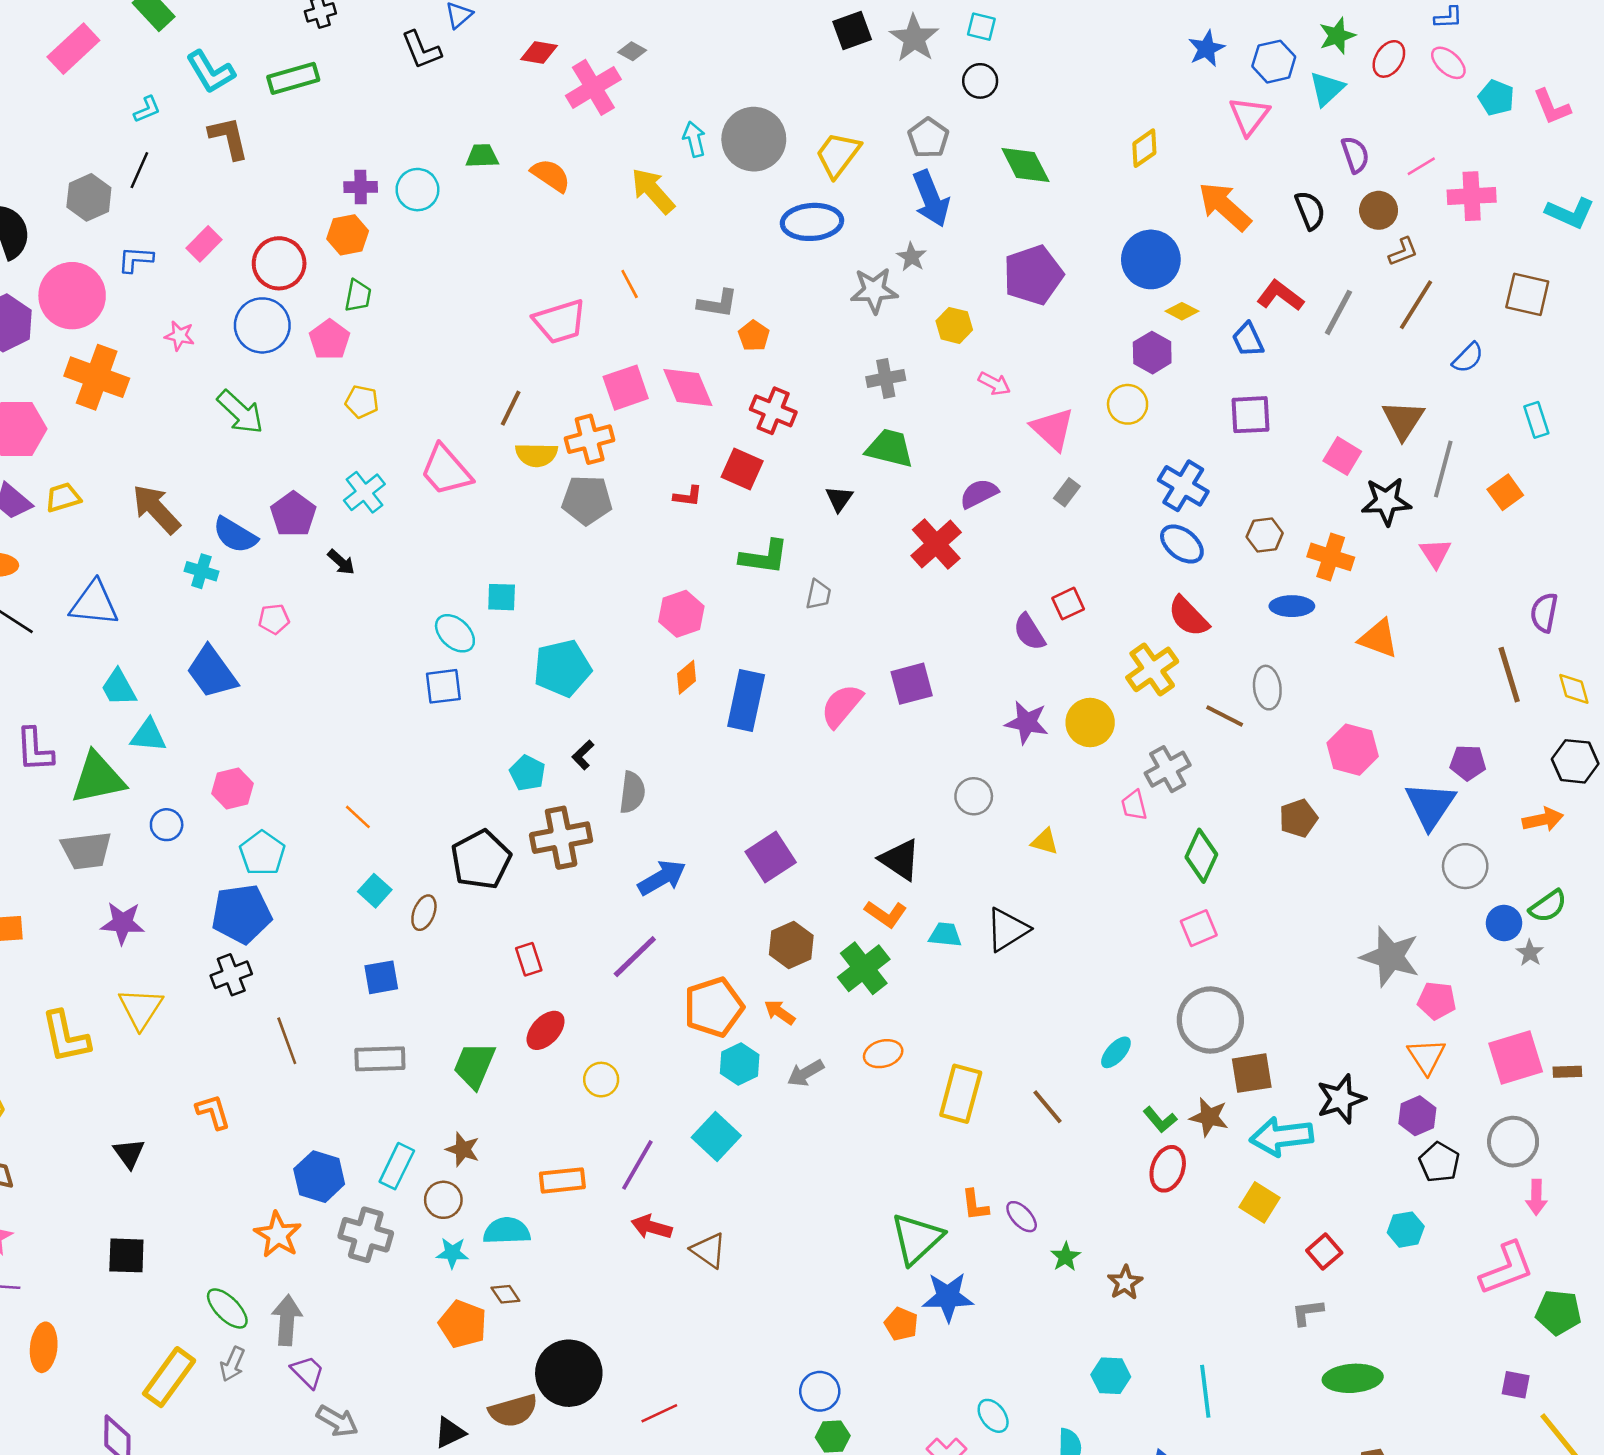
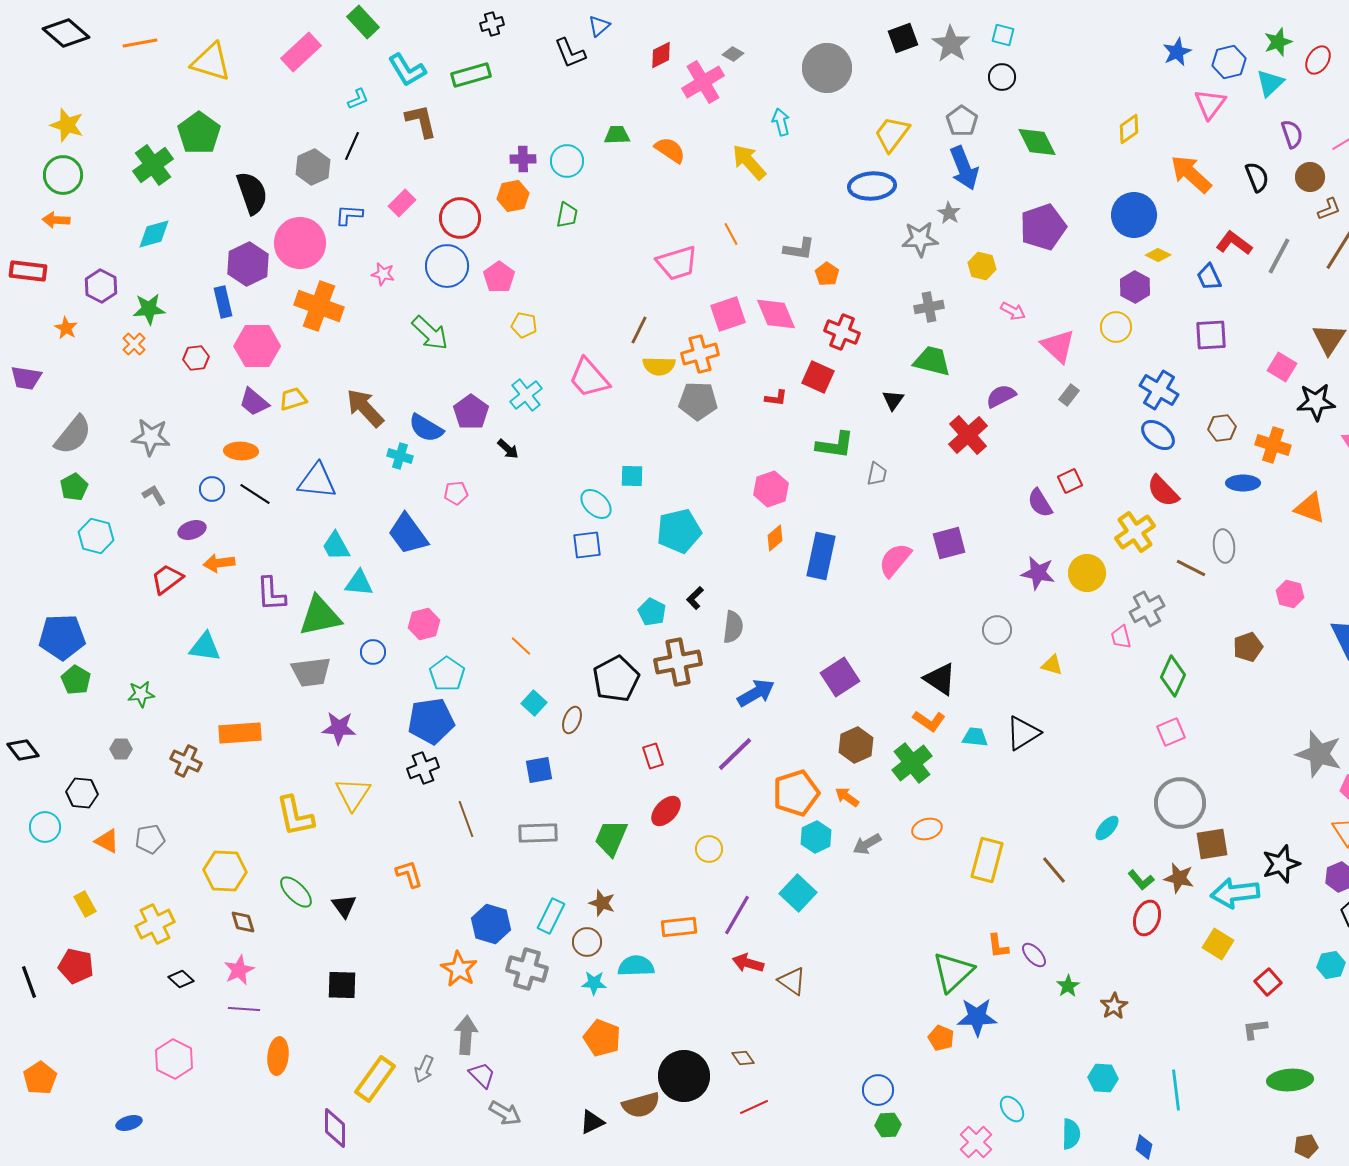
red diamond: (539, 52) -> (661, 55), turned -36
gray circle: (754, 139) -> (827, 68), moved
green trapezoid: (358, 296) -> (567, 215), moved
pink hexagon: (1353, 750) -> (1290, 594), size x0.7
brown diamond: (505, 1294) -> (743, 1058), moved
green ellipse: (227, 1308) -> (296, 892), moved

